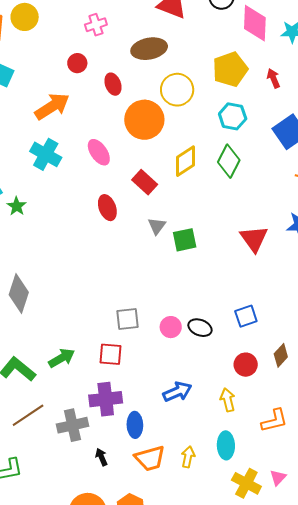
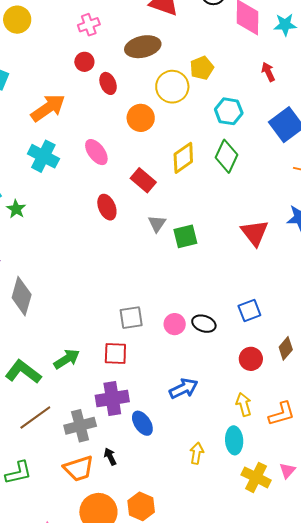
red circle: (77, 63) -> (84, 62), moved
yellow pentagon: (230, 69) -> (202, 68), moved, size x0.7
orange circle: (144, 120) -> (141, 118), size x0.7
yellow arrow: (228, 400) -> (244, 404), moved
blue ellipse: (135, 425) -> (142, 423), turned -30
orange trapezoid: (150, 458) -> (79, 468), moved

